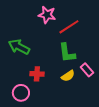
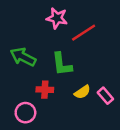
green L-shape: (67, 53) -> (62, 64), moved
pink rectangle: (87, 70) -> (105, 96), moved

